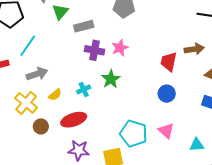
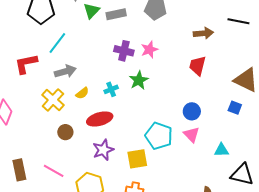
gray rectangle: (84, 26) -> (116, 14), moved
brown arrow: (194, 49) -> (203, 33), moved
blue circle: (167, 94) -> (192, 111), moved
brown circle: (41, 126) -> (65, 132), moved
purple star: (79, 150) -> (103, 150), turned -30

